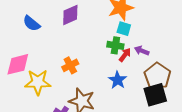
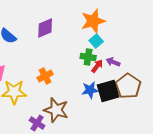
cyan square: (124, 29) -> (96, 41), turned 32
blue star: (118, 80) -> (90, 90), turned 30
black square: (155, 95) -> (108, 91), moved

